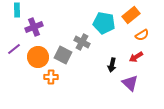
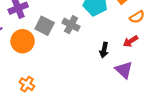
gray square: (63, 55) -> (45, 26), moved
orange cross: (51, 77) -> (27, 84), moved, turned 32

